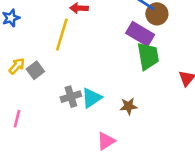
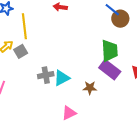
purple rectangle: (140, 34) -> (110, 70), moved
yellow line: (62, 35) -> (24, 26), moved, turned -30

